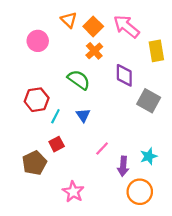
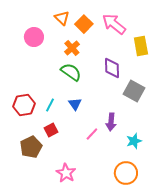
orange cross: (94, 51) -> (72, 48), moved
red hexagon: (37, 100) -> (24, 105), moved
purple arrow: (123, 166) -> (111, 122), moved

